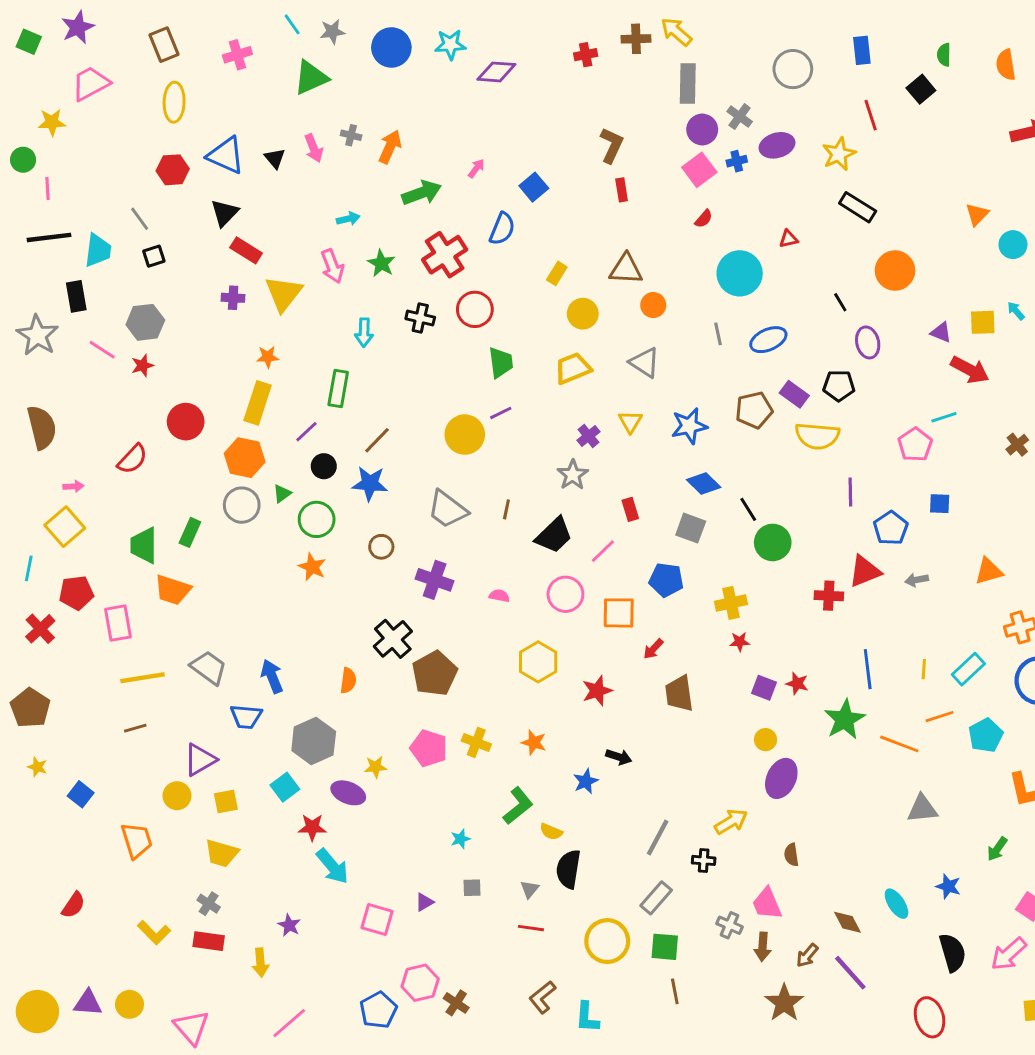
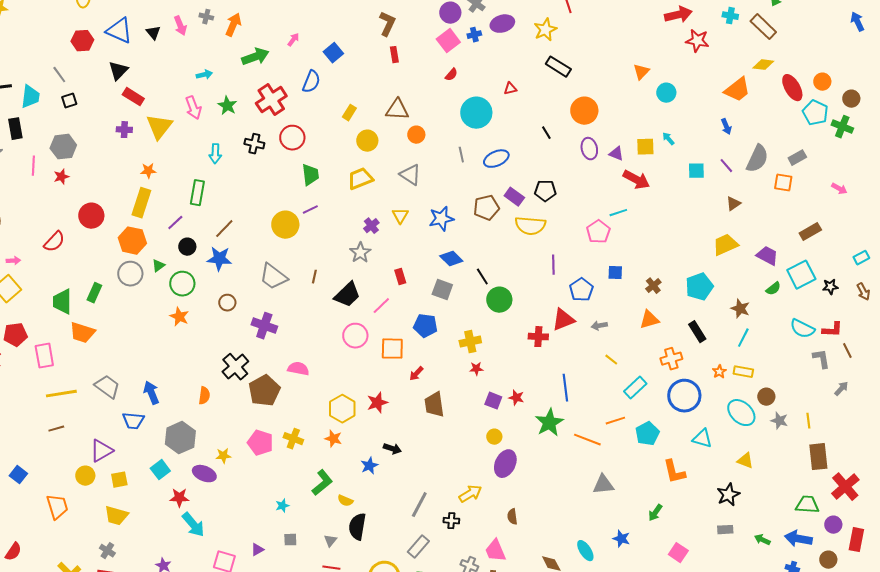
purple ellipse: (868, 342) -> (589, 149), moved
pink line: (102, 350) -> (33, 166), turned 60
brown cross: (1017, 445) -> (653, 286), moved
pink semicircle: (499, 596) -> (298, 369), moved, size x1.5
yellow hexagon: (538, 662) -> (342, 409), moved
yellow line: (924, 669) -> (611, 360), moved, turned -56

